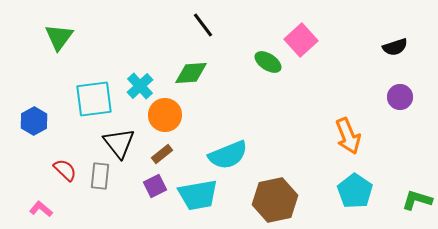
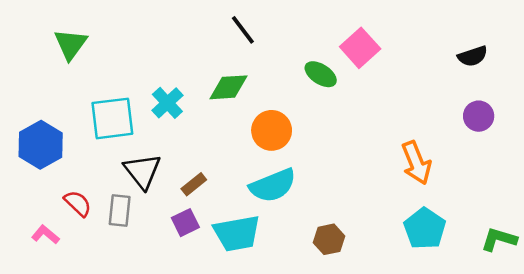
orange circle: (165, 115) -> (272, 130), moved
blue hexagon: (34, 121) -> (41, 145), size x1.4
brown hexagon: (275, 200) -> (329, 239), size x0.6
pink L-shape: (41, 209) -> (45, 235), moved

